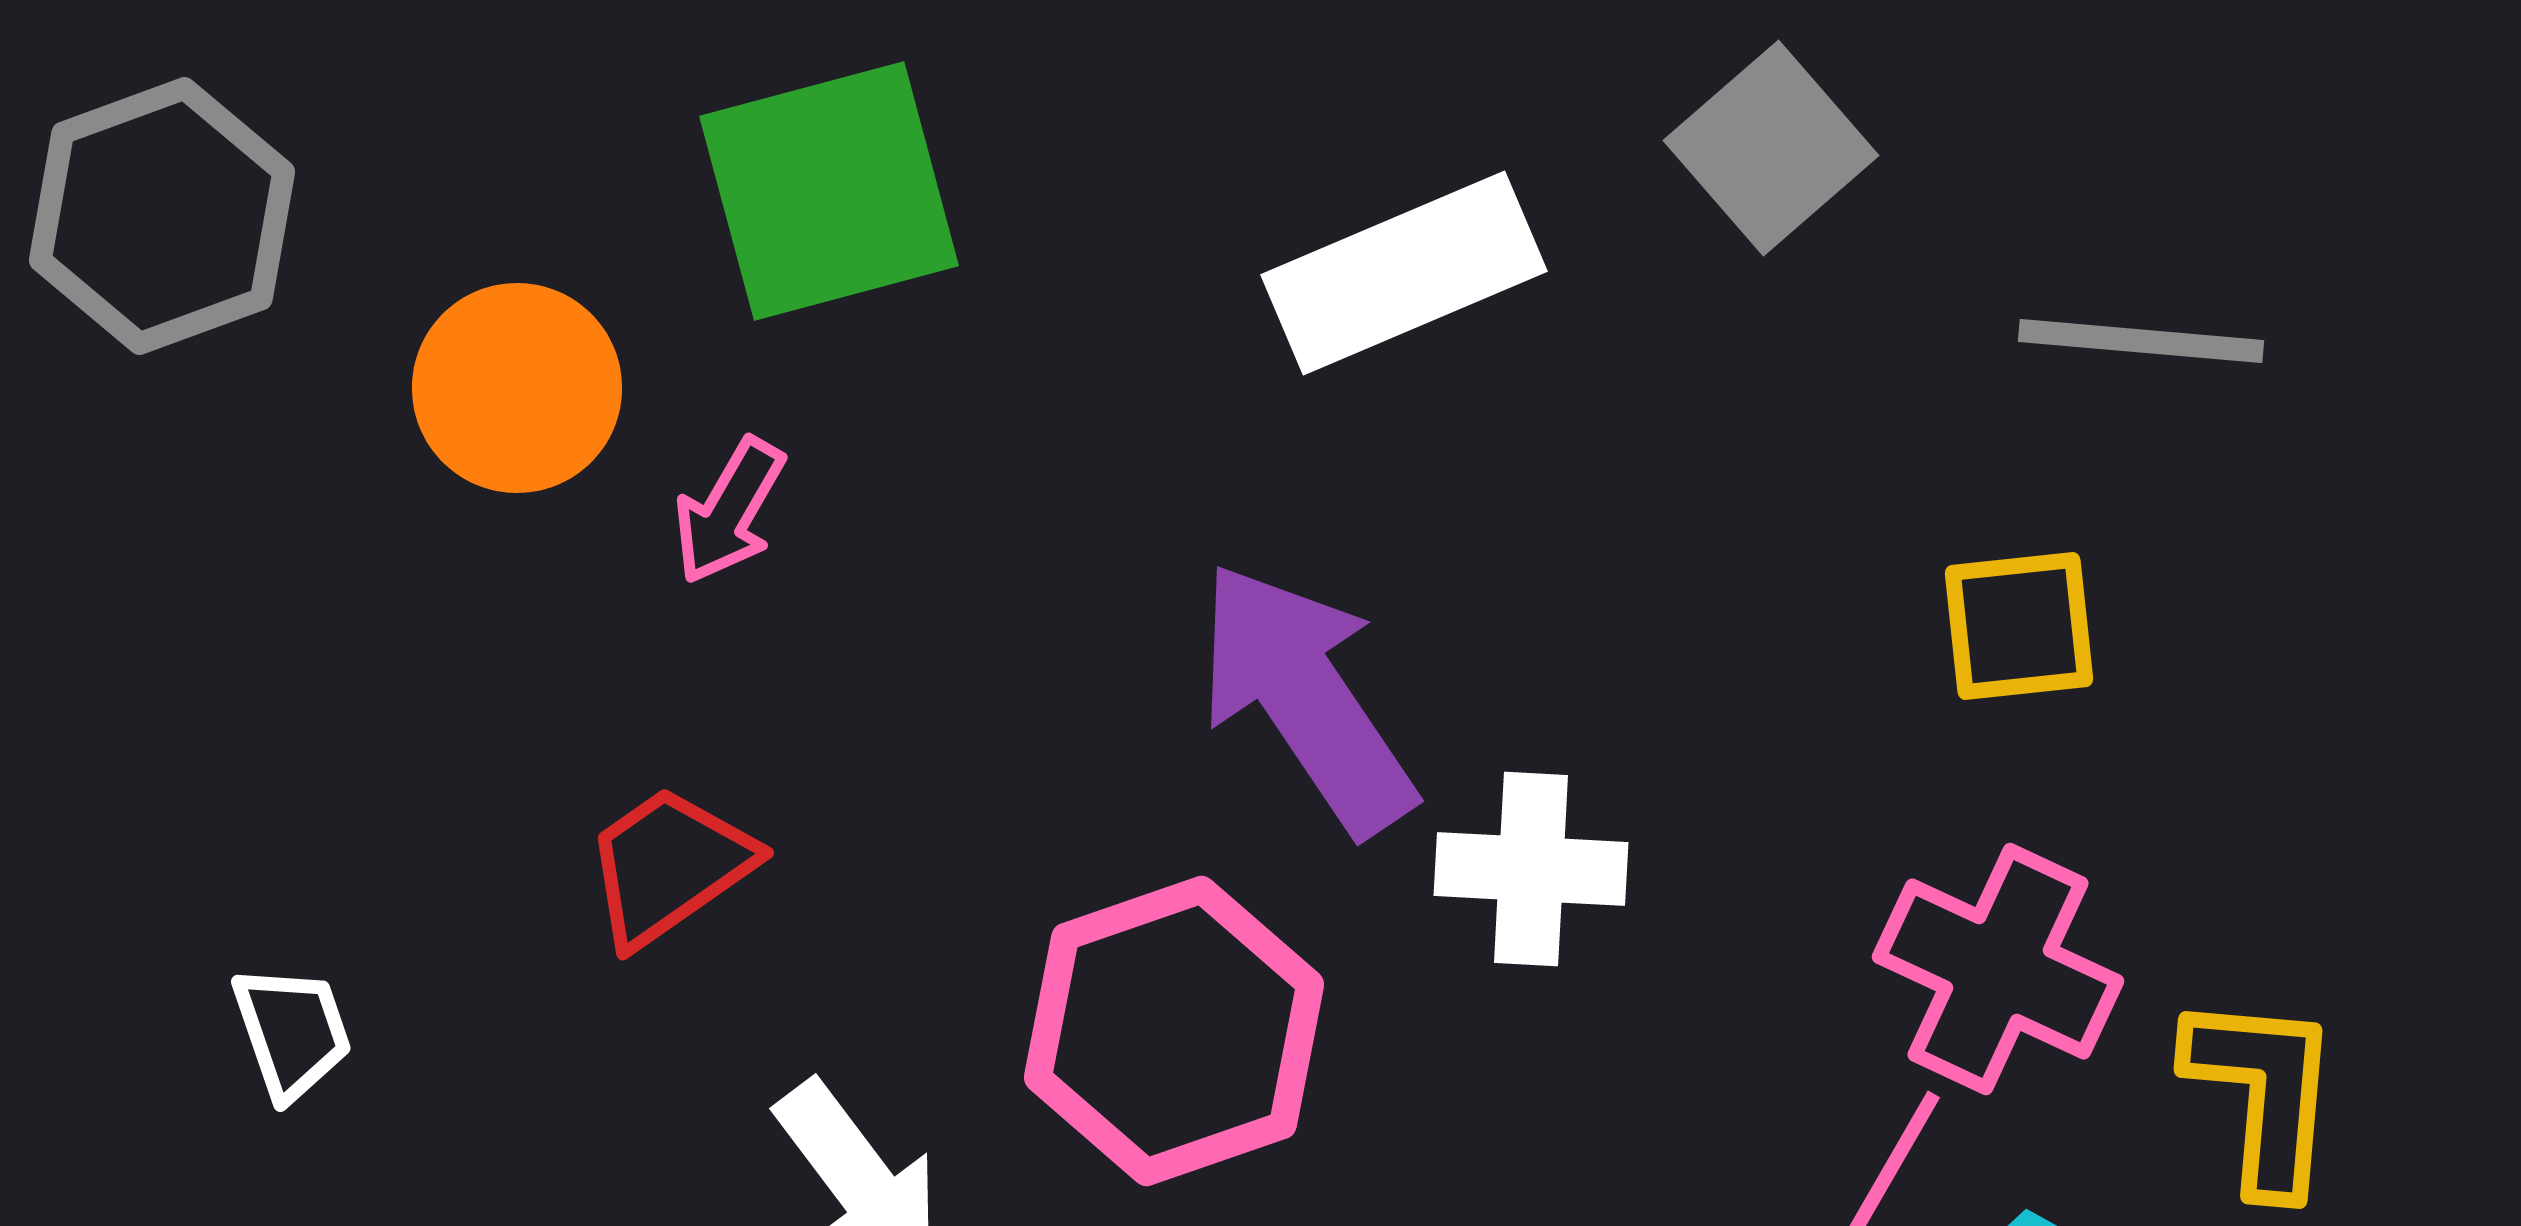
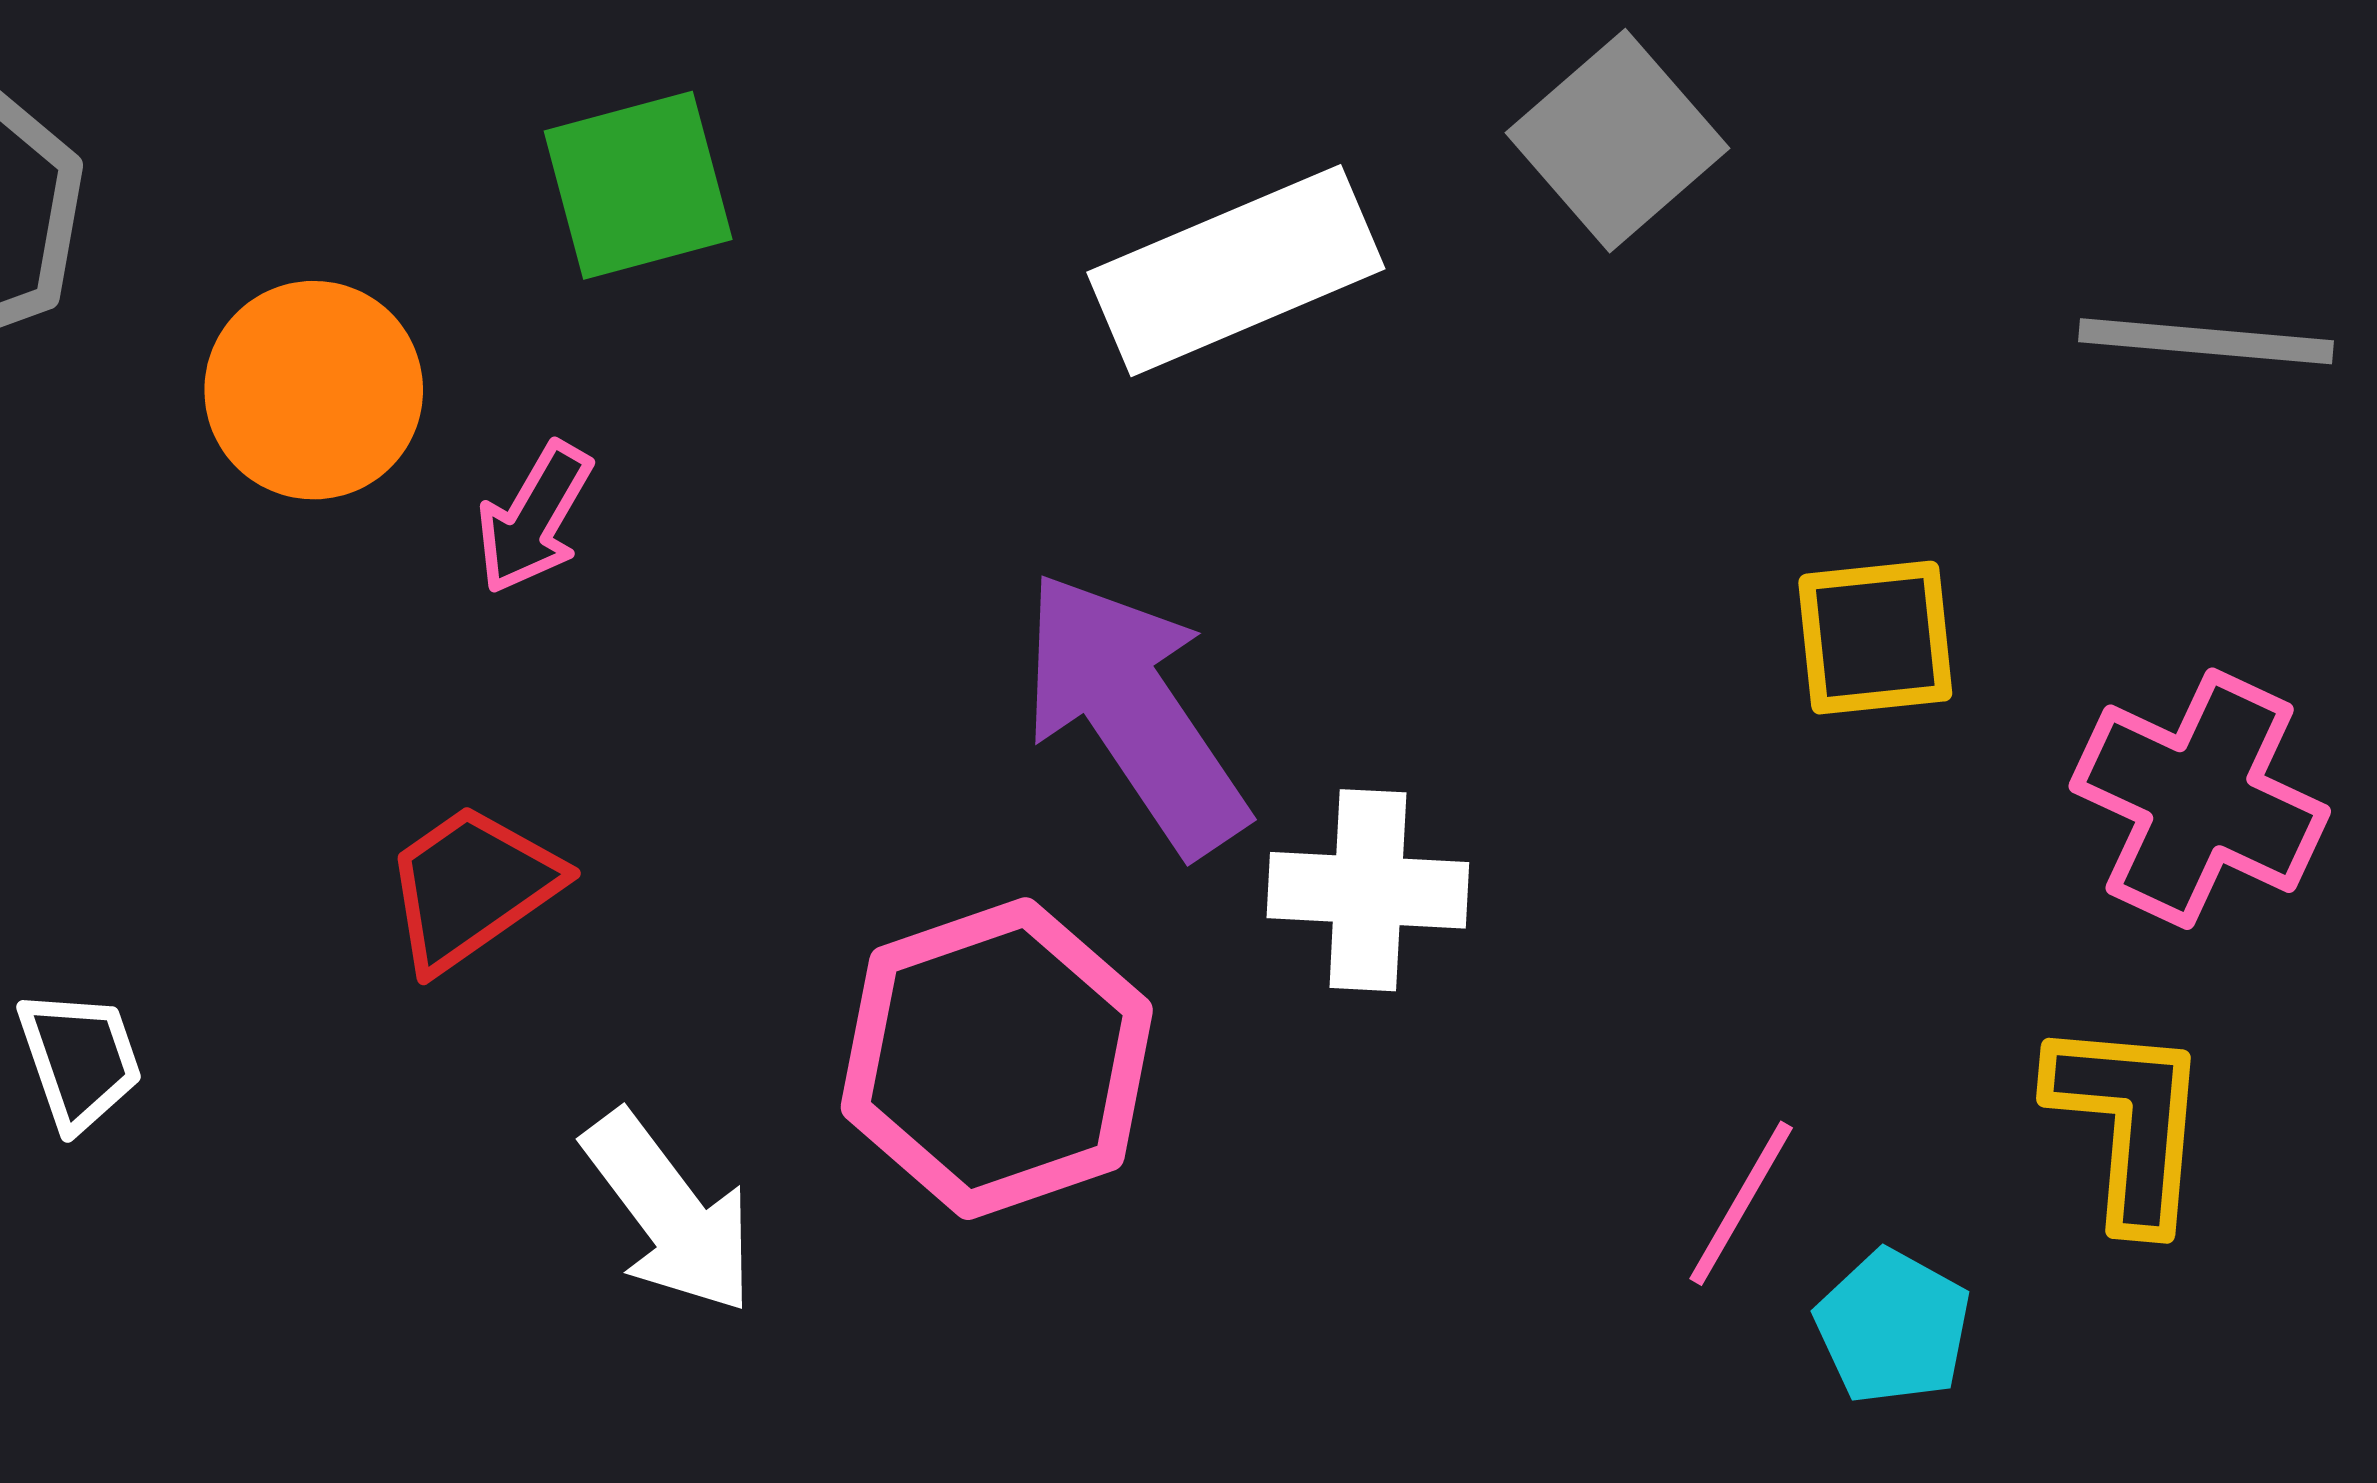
green square: (829, 191) -> (638, 185), size x0.7
gray line: (2141, 341) -> (2206, 341), moved
pink cross: (1998, 969) -> (2200, 799), moved

